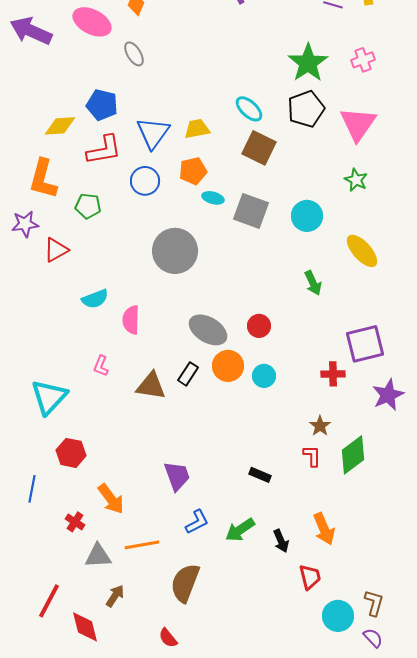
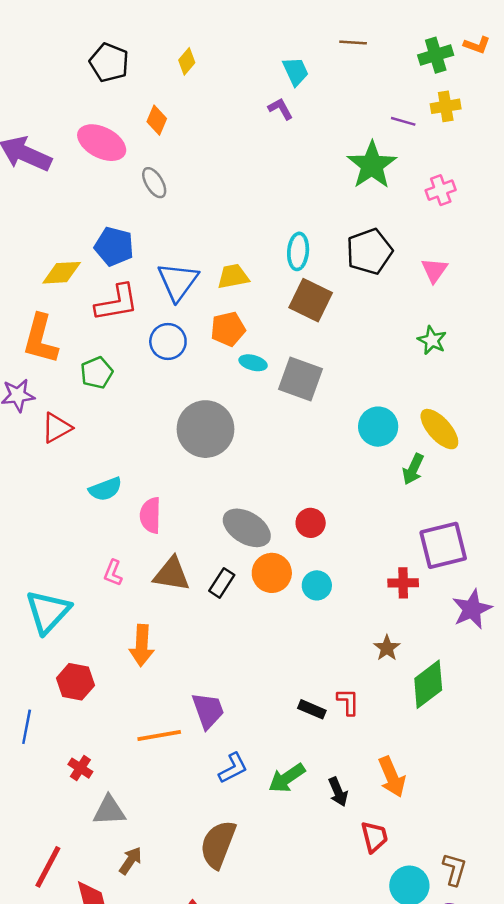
green star: (308, 63) -> (372, 165), moved
cyan ellipse: (249, 109) -> (298, 251), turned 52
pink triangle: (358, 124) -> (434, 270), size x0.6
green pentagon: (88, 206) -> (97, 373), turned -30
cyan circle: (307, 216) -> (378, 427), moved
green arrow: (313, 283) -> (413, 469), moved, turned 50
brown triangle: (151, 386) -> (172, 574), moved
red L-shape: (312, 456) -> (348, 702), moved
orange arrow: (111, 499) -> (142, 645), moved, turned 40
orange line: (142, 545) -> (159, 736), moved

